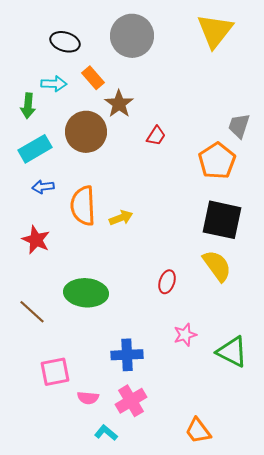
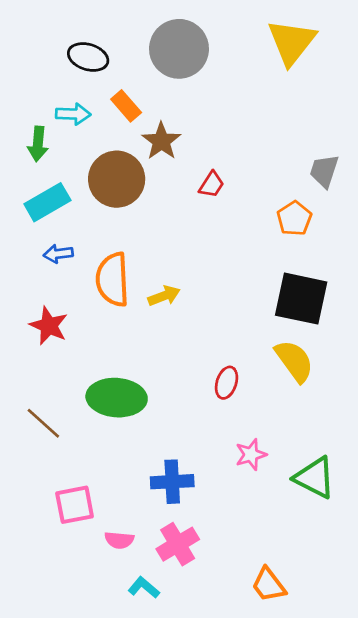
orange pentagon: (217, 161) -> (294, 218), size x0.7

